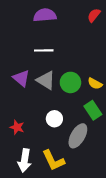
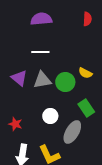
red semicircle: (94, 15) -> (87, 19), turned 144
gray triangle: (46, 80) -> (42, 80), turned -42
yellow semicircle: (95, 84) -> (85, 73), moved

